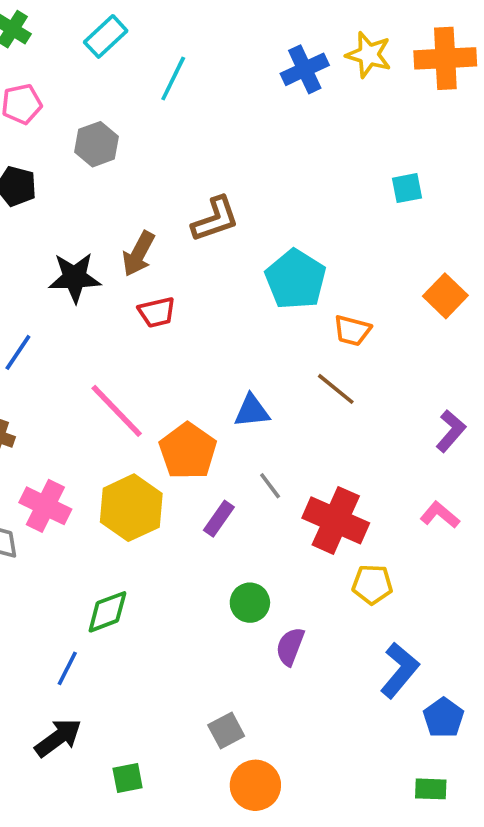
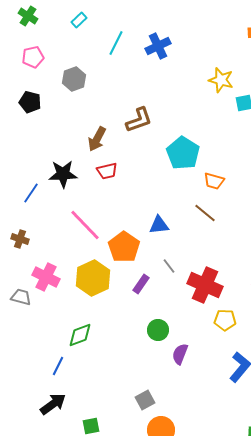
cyan rectangle: (106, 36) -> (79, 20), size x0.7
yellow star: (369, 55) -> (221, 80), moved
blue cross: (305, 69) -> (158, 46), moved
black star: (75, 278) -> (63, 174), moved

